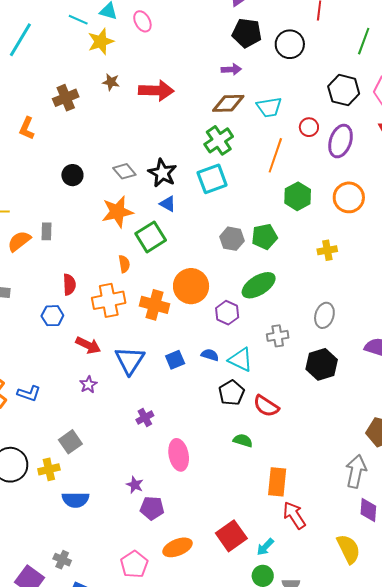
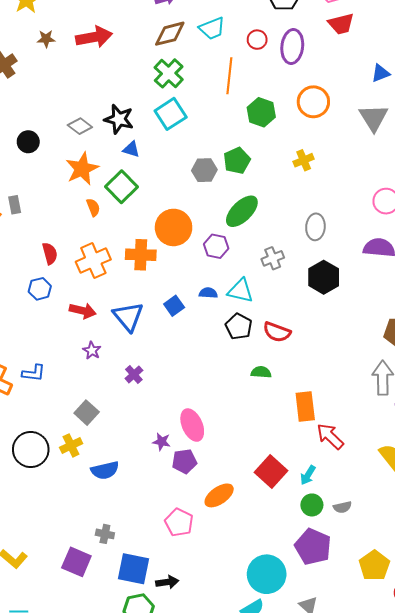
orange semicircle: (124, 264) -> (93, 207), moved
purple cross: (145, 418) -> (134, 374), moved
pink ellipse: (179, 455) -> (192, 425), moved

